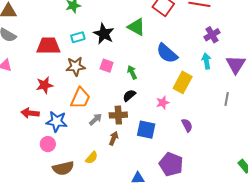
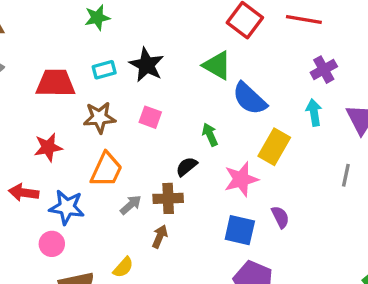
green triangle: (136, 27) -> (217, 65), moved
green arrow: (132, 72) -> (210, 135), moved
pink star: (163, 103) -> (241, 179), size x1.5
blue square: (146, 130) -> (240, 230), moved

